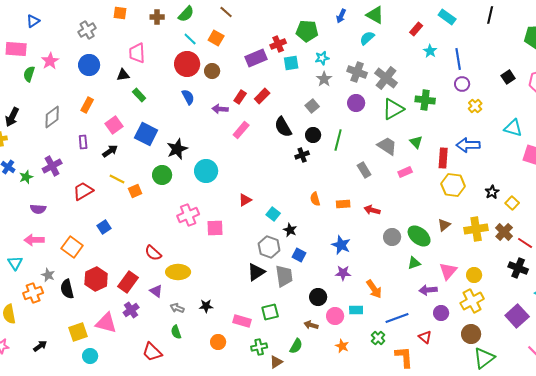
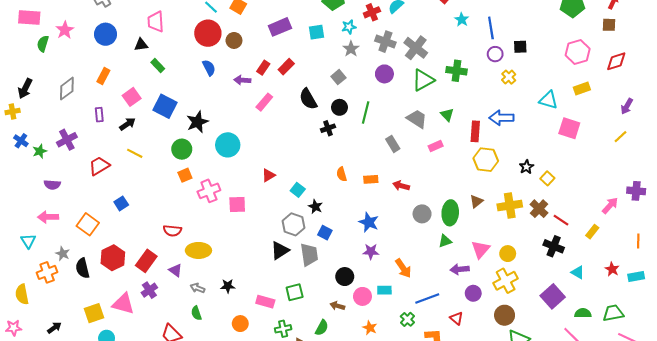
red cross: (278, 44) -> (372, 12), moved
black square: (508, 77) -> (520, 47), moved, turned 32
orange square: (135, 191) -> (185, 175), moved
green ellipse: (419, 236) -> (450, 213), turned 55
red semicircle: (153, 253) -> (172, 231), turned -36

